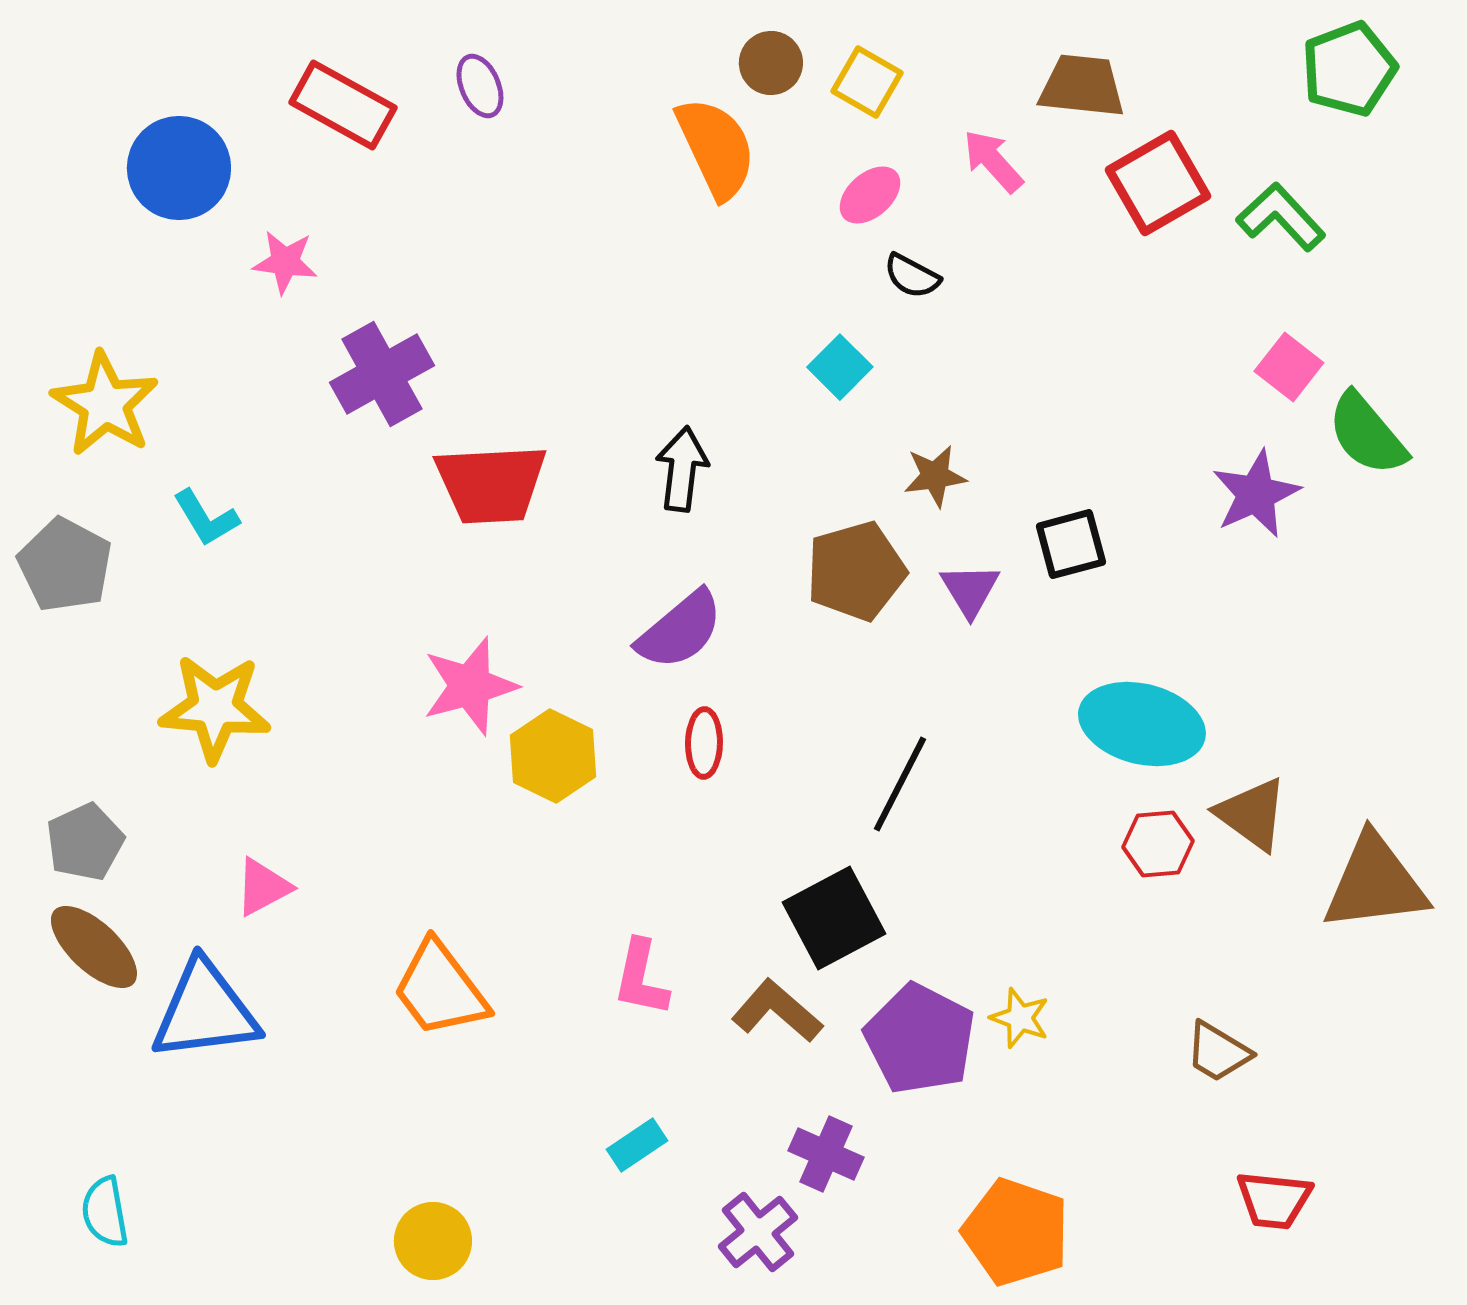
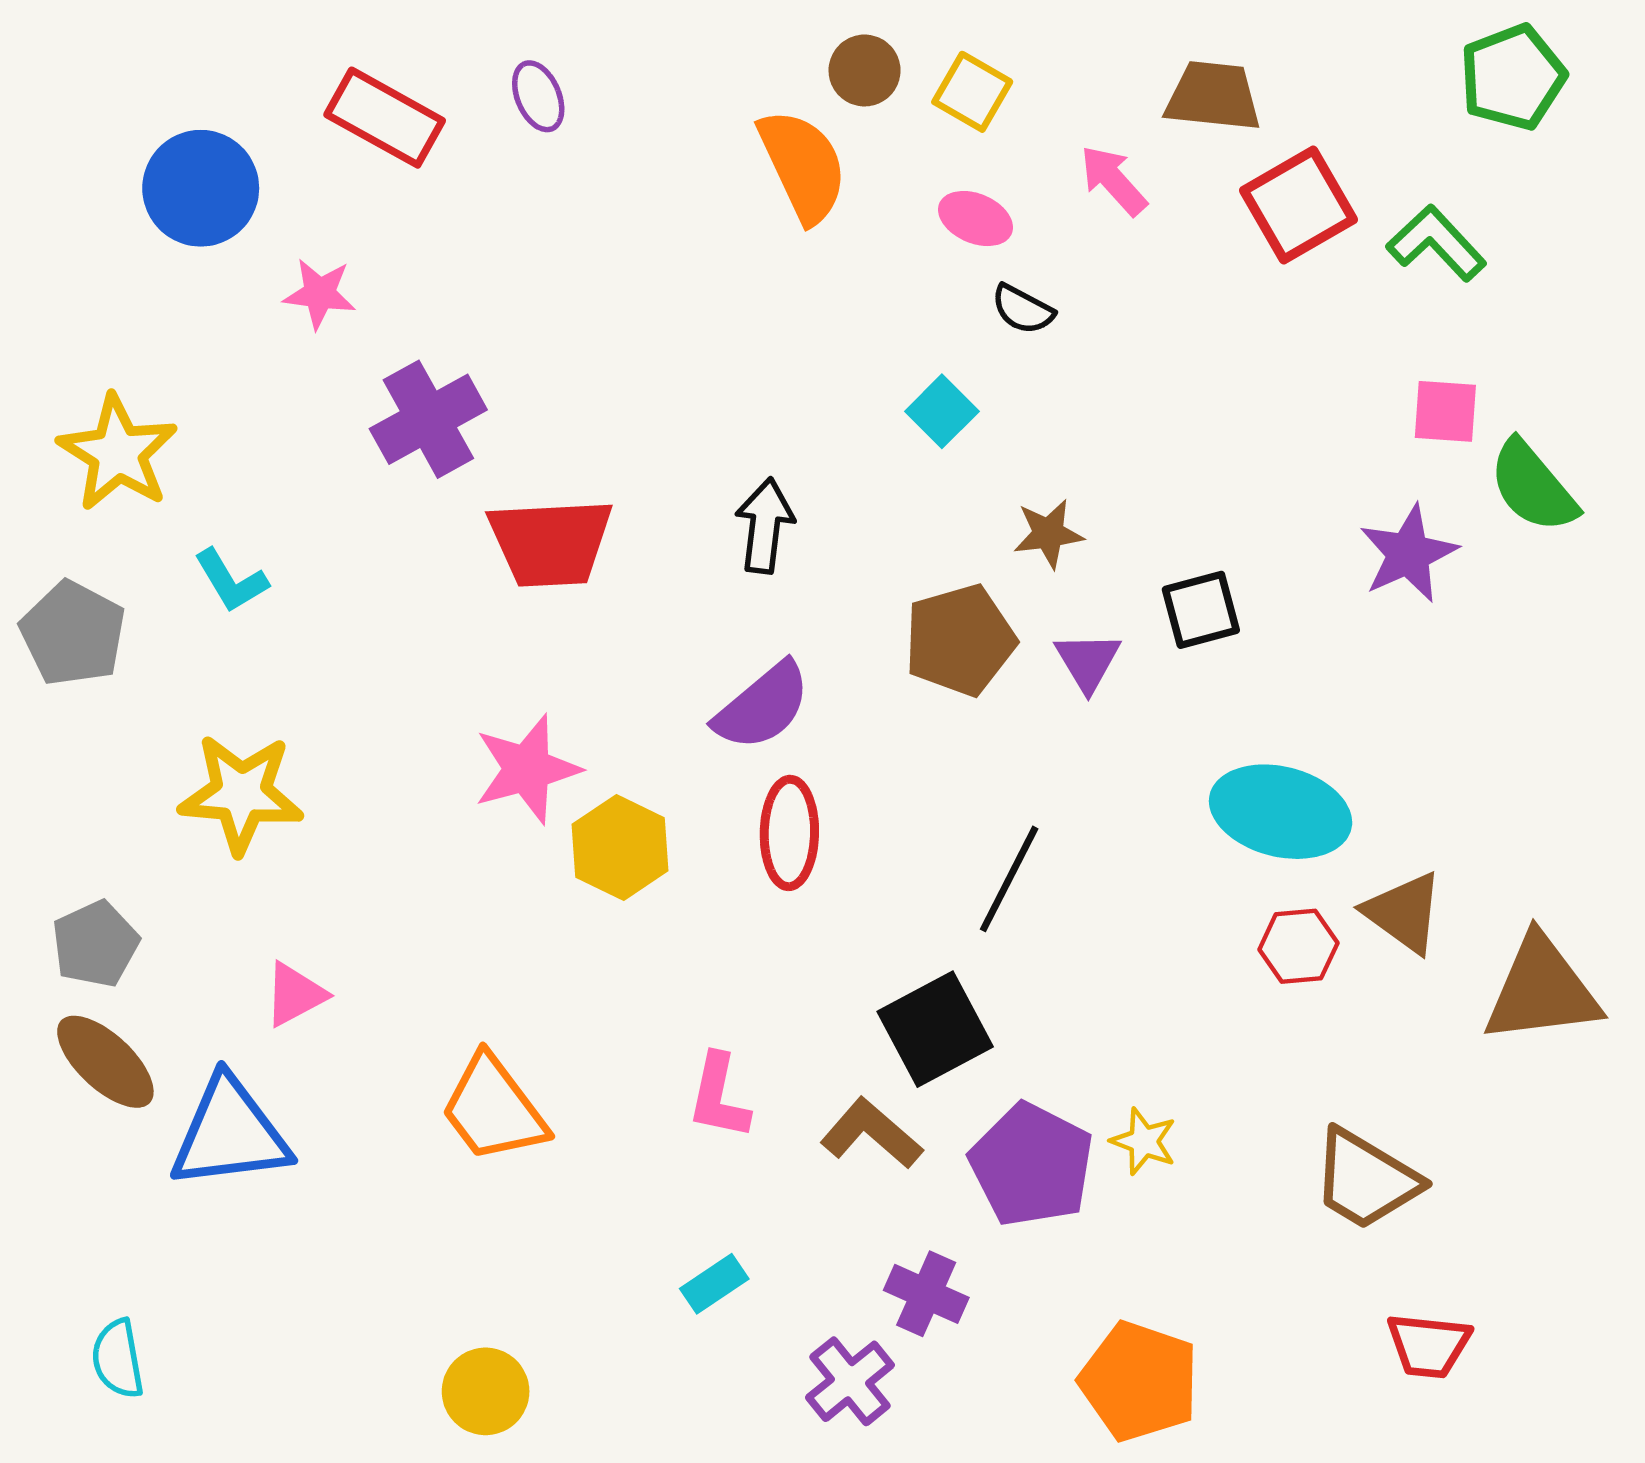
pink ellipse: (870, 195) -> (976, 219), turned 64
pink square: (1289, 367) -> (1445, 411), turned -34
red ellipse: (704, 743) -> (789, 833), size x1.4
brown trapezoid: (1218, 1052) -> (1366, 1179), size x1.5

